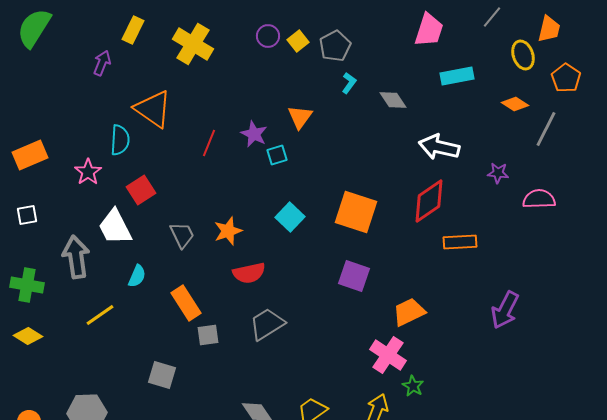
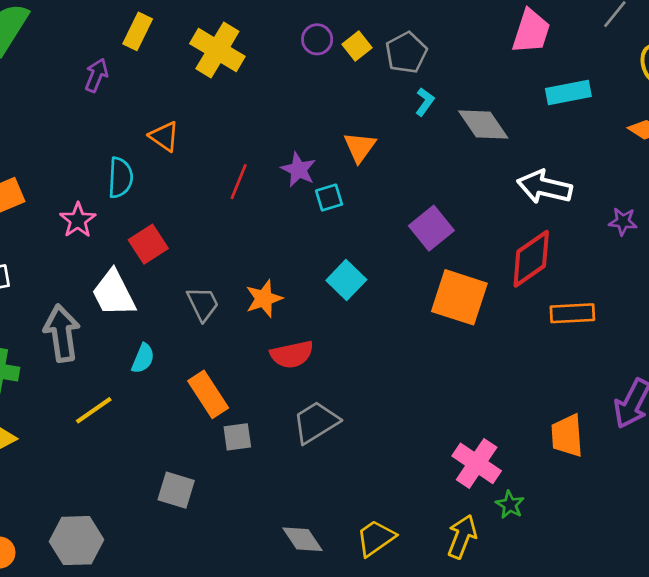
gray diamond: (393, 100) -> (483, 124), size x1.4
orange triangle: (153, 109) -> (164, 136), size x0.6
orange square: (356, 212) -> (459, 297), moved
purple square: (354, 276) -> (431, 228), moved, turned 32
orange trapezoid: (409, 312) -> (567, 436), moved, turned -68

